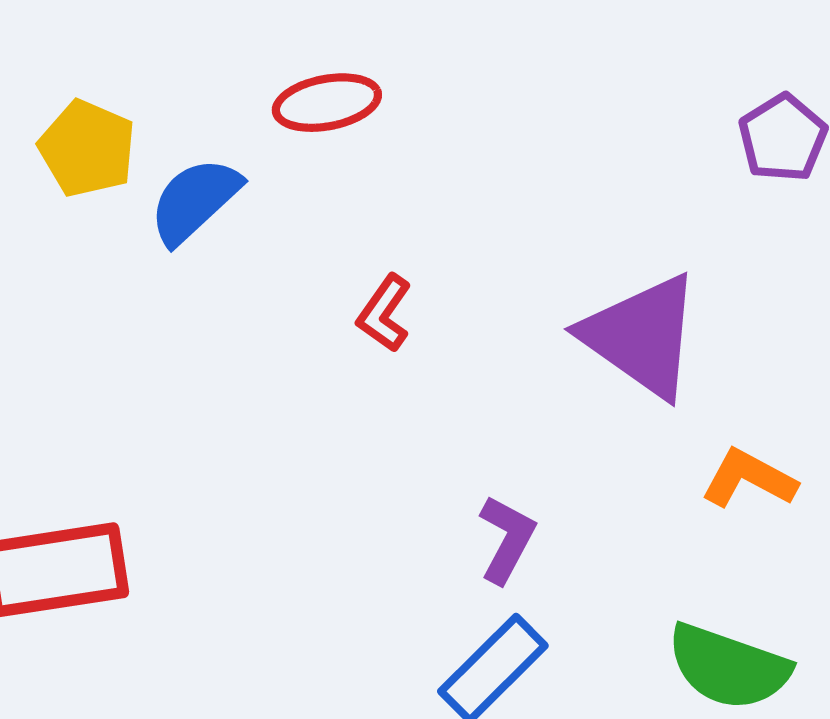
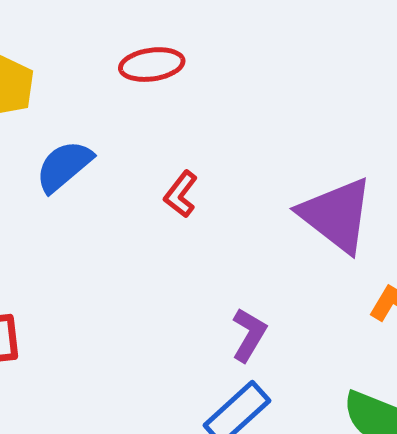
blue semicircle: (195, 201) -> (64, 166), moved

